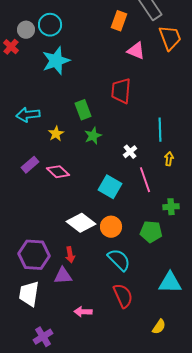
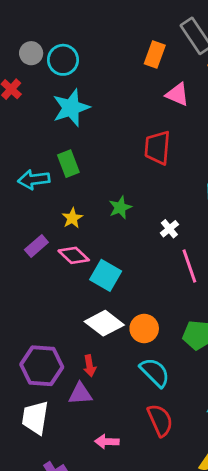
gray circle: (26, 30) -> (31, 53), moved
green rectangle: (83, 110) -> (68, 164), moved
yellow star: (56, 134) -> (72, 218), moved
cyan square: (110, 187) -> (106, 275), moved

